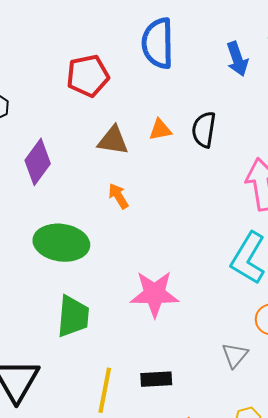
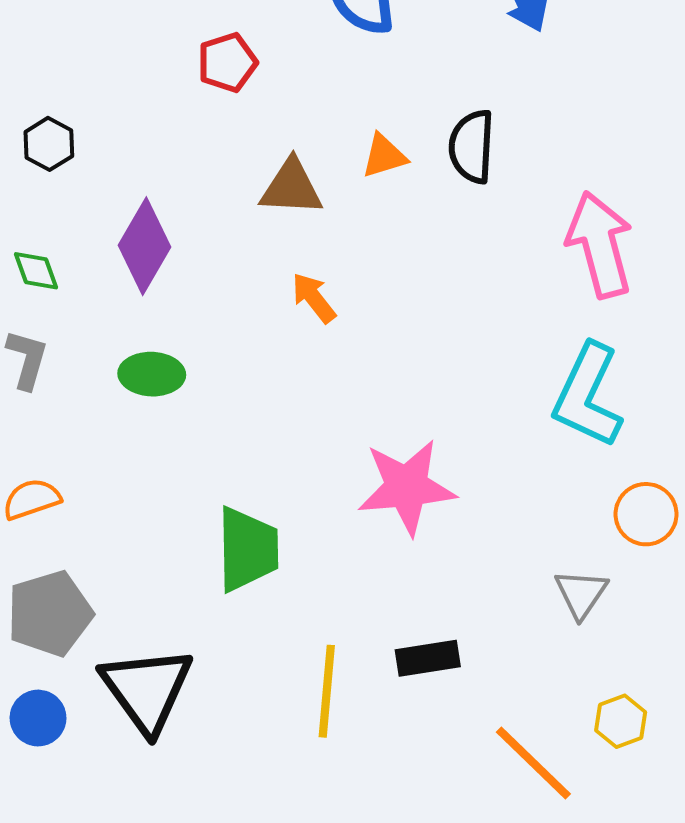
red pentagon: (88, 76) -> (227, 63), size x0.7
green ellipse: (61, 243) -> (152, 374), moved, size x0.6

